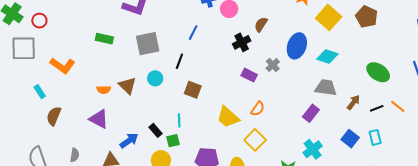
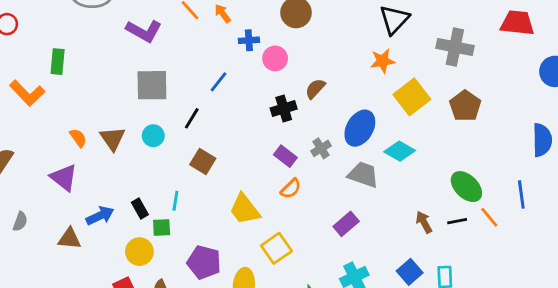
green rectangle: (104, 39) -> (58, 62), moved, turned 72
gray trapezoid: (326, 88) -> (363, 175), moved
orange semicircle: (104, 90) -> (78, 138), turned -136
brown arrow: (353, 102) -> (424, 222), turned -77
orange line: (398, 106) -> (489, 217), moved
black line: (377, 108) -> (457, 221), moved
orange semicircle: (258, 109) -> (291, 189), moved
purple rectangle: (311, 113) -> (346, 224), moved

